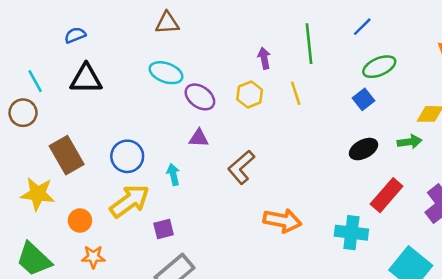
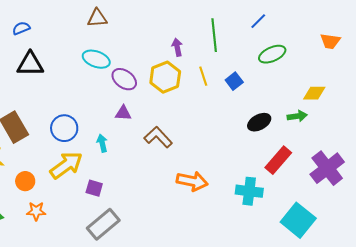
yellow hexagon: (250, 95) -> (165, 77), size x1.4
blue square: (364, 99) -> (234, 81), moved
brown L-shape: (241, 167) -> (158, 137), turned 88
purple square: (164, 229) -> (94, 188), turned 30

